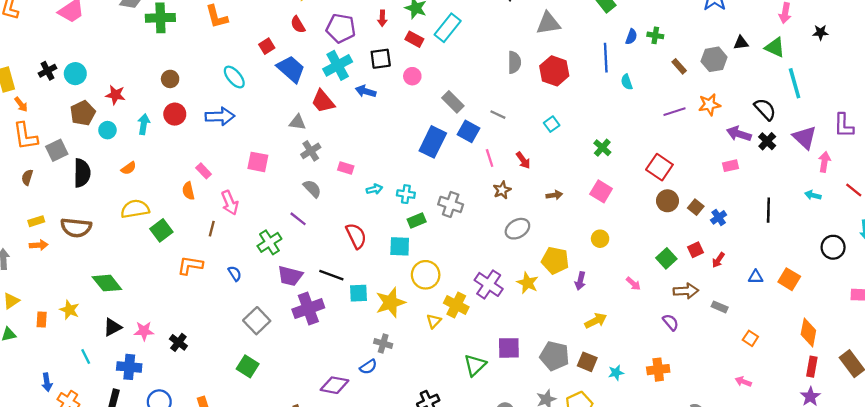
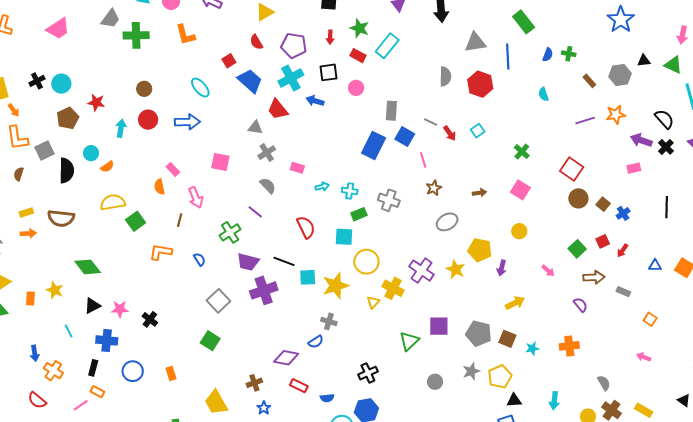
blue line: (606, 58) -> (508, 56), moved
gray rectangle: (453, 102) -> (391, 111), turned 48
cyan circle: (107, 130) -> (91, 153), moved
red arrow: (523, 160) -> (450, 133), moved

